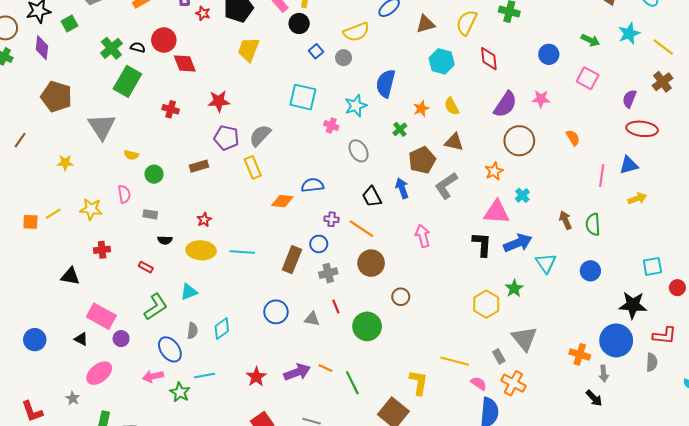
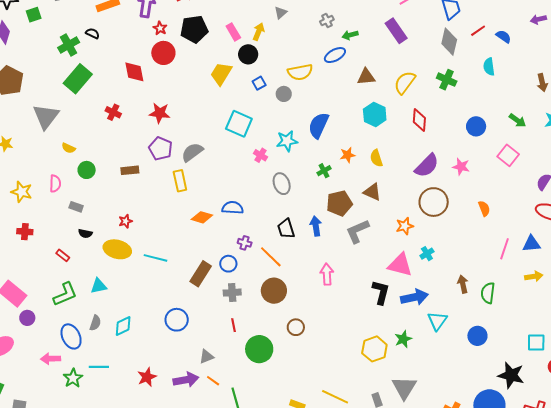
red circle: (164, 40) -> (163, 53), moved
black semicircle: (138, 47) -> (93, 33), moved
yellow trapezoid: (248, 50) -> (221, 74), moved
gray triangle: (312, 319) -> (207, 357), moved, turned -42

